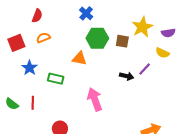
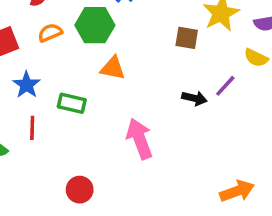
green hexagon: (97, 38) -> (95, 25), moved
red line: (33, 103) -> (32, 128), moved

